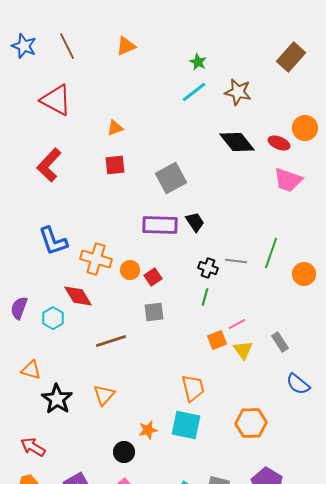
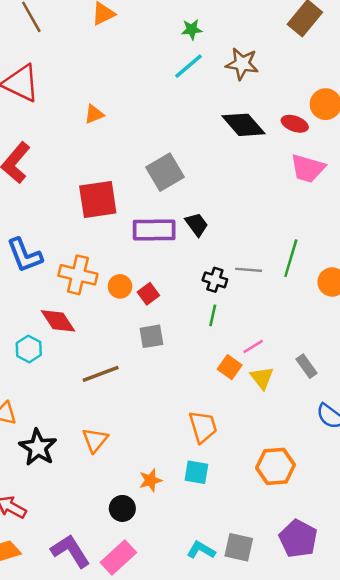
green star: (198, 62) -> (192, 29), turned -30
red square: (115, 165) -> (98, 199), moved, size x1.6
orange square: (217, 340) -> (230, 367), turned -30
cyan square: (186, 425) -> (196, 472), size x0.7

